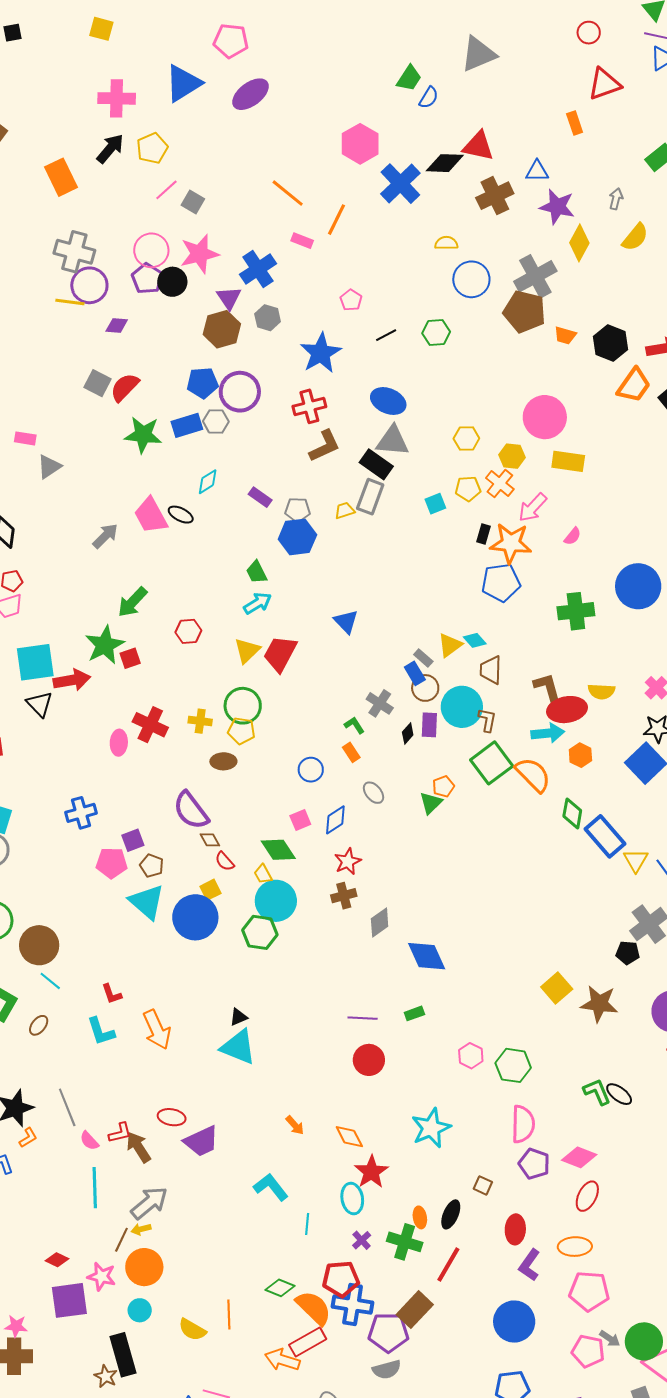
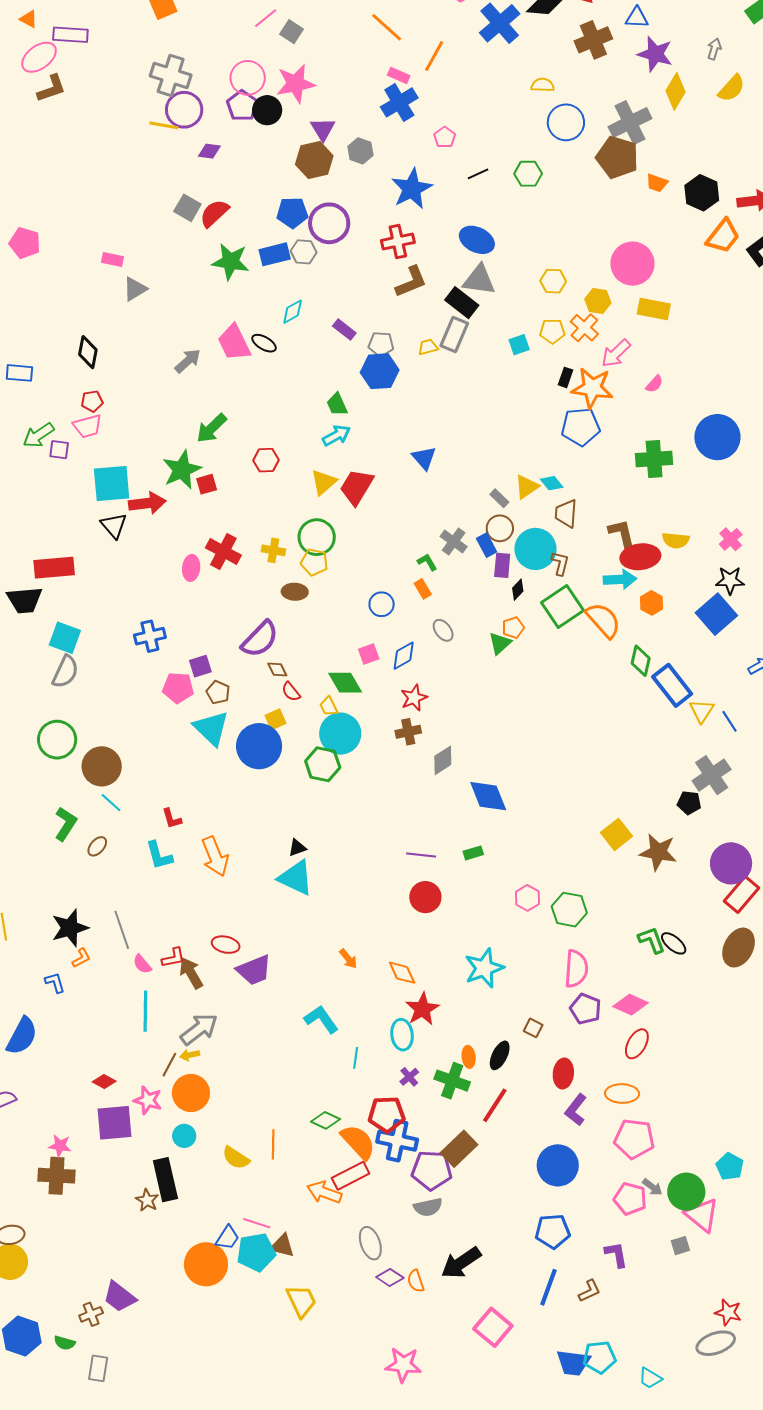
blue cross: (258, 269) -> (399, 102), moved
blue rectangle: (415, 673) -> (487, 545), moved
black diamond: (408, 734) -> (518, 590), moved
purple semicircle: (191, 810) -> (260, 639), turned -102

